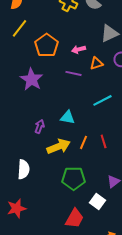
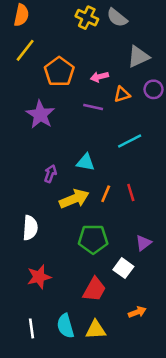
red star: (17, 208) -> (39, 277), moved

